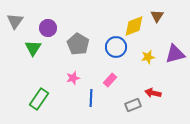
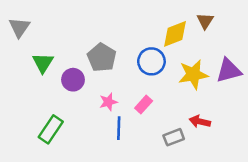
purple circle: (48, 28) -> (73, 80), moved
yellow star: (148, 57) -> (193, 74), size x1.6
pink star: (73, 78) -> (108, 102), moved

